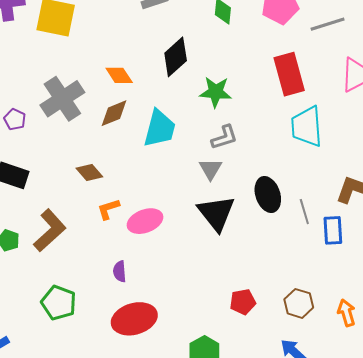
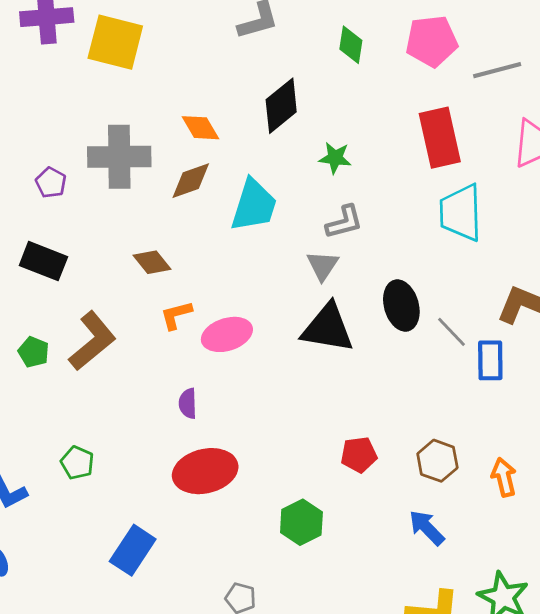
green star: (216, 92) -> (335, 158), size x0.7
gray cross: (62, 99) -> (119, 157), turned 30
gray line: (304, 212) -> (452, 332), turned -30
black triangle: (216, 213) -> (328, 328), turned -45
green pentagon: (59, 303) -> (77, 463), moved, size x0.7

